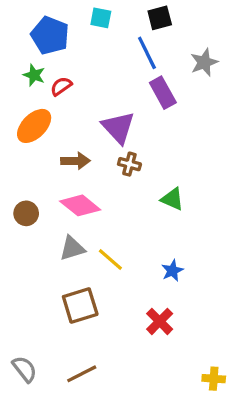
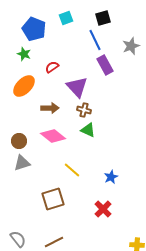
cyan square: (101, 18) -> (66, 18), turned -32
red semicircle: (61, 86) -> (52, 67), moved
green triangle: (172, 199) -> (88, 130), moved
gray triangle: (72, 248) -> (22, 163), moved

